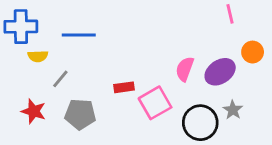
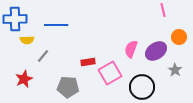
gray star: (233, 110) -> (175, 70), moved
red star: (34, 111) -> (24, 79), turned 30
gray pentagon: (80, 114) -> (68, 87), moved

